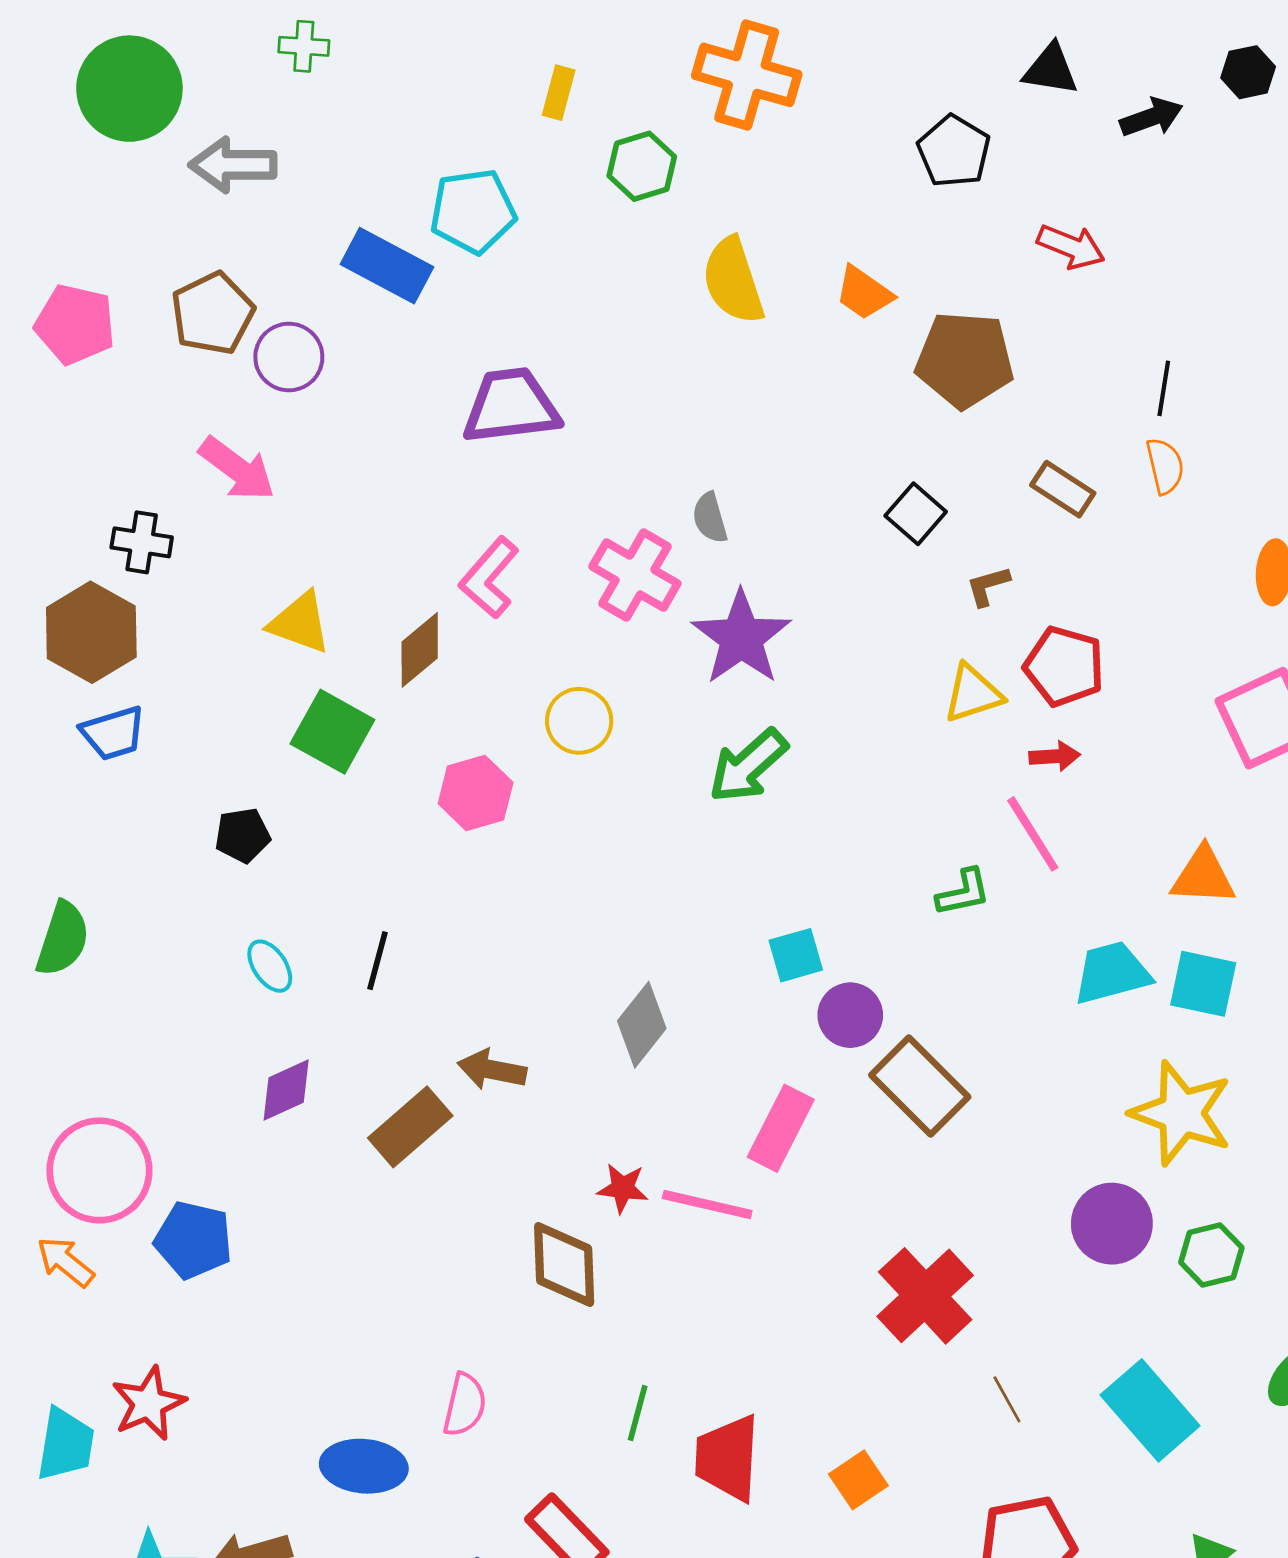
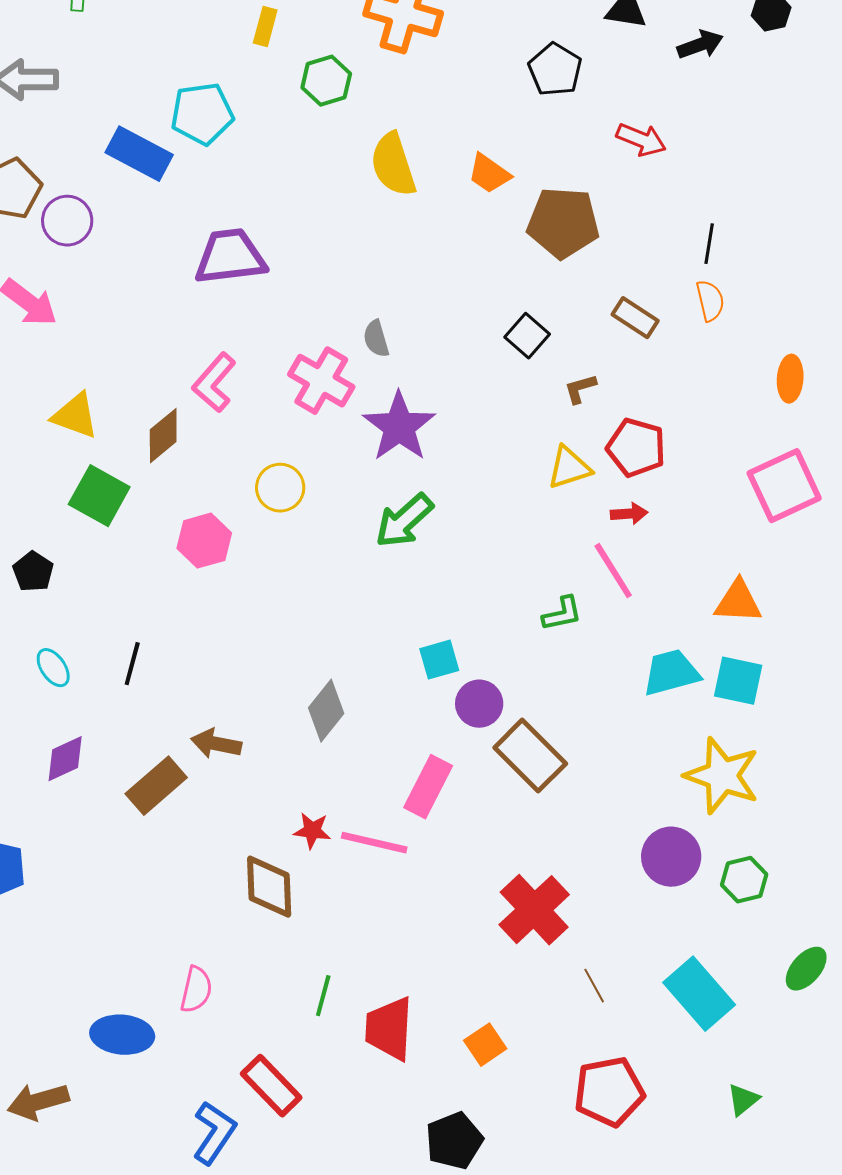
black pentagon: (243, 835) -> (33, 572), turned -30

